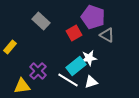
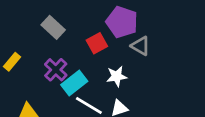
cyan rectangle: (76, 66) -> (74, 83), moved
purple cross: (38, 71) -> (56, 70), moved

